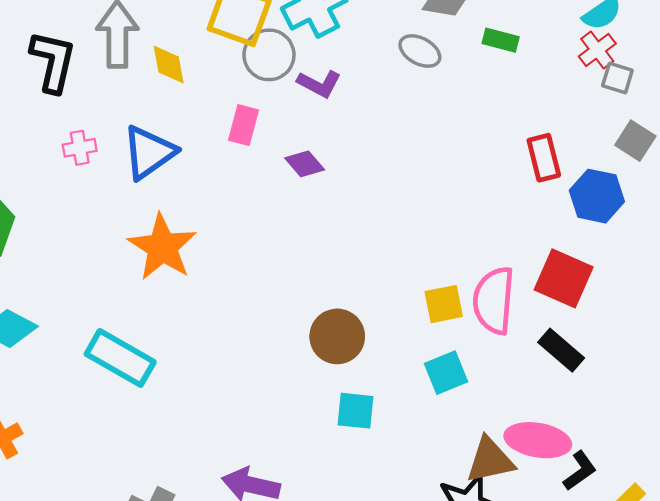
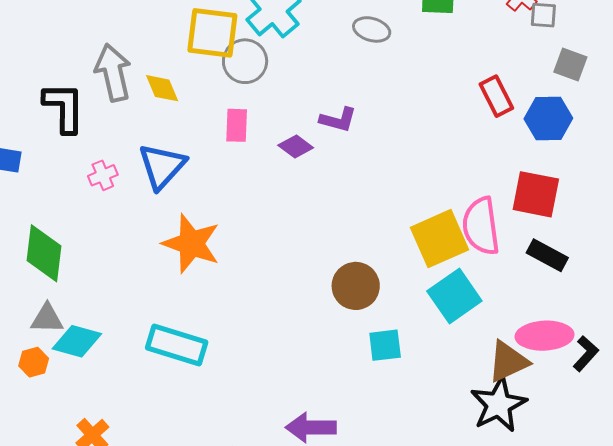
purple L-shape: (319, 84) -> (338, 120), moved
yellow square: (444, 304) -> (439, 239), size x1.6
cyan square: (446, 373) -> (454, 296), size x1.4

